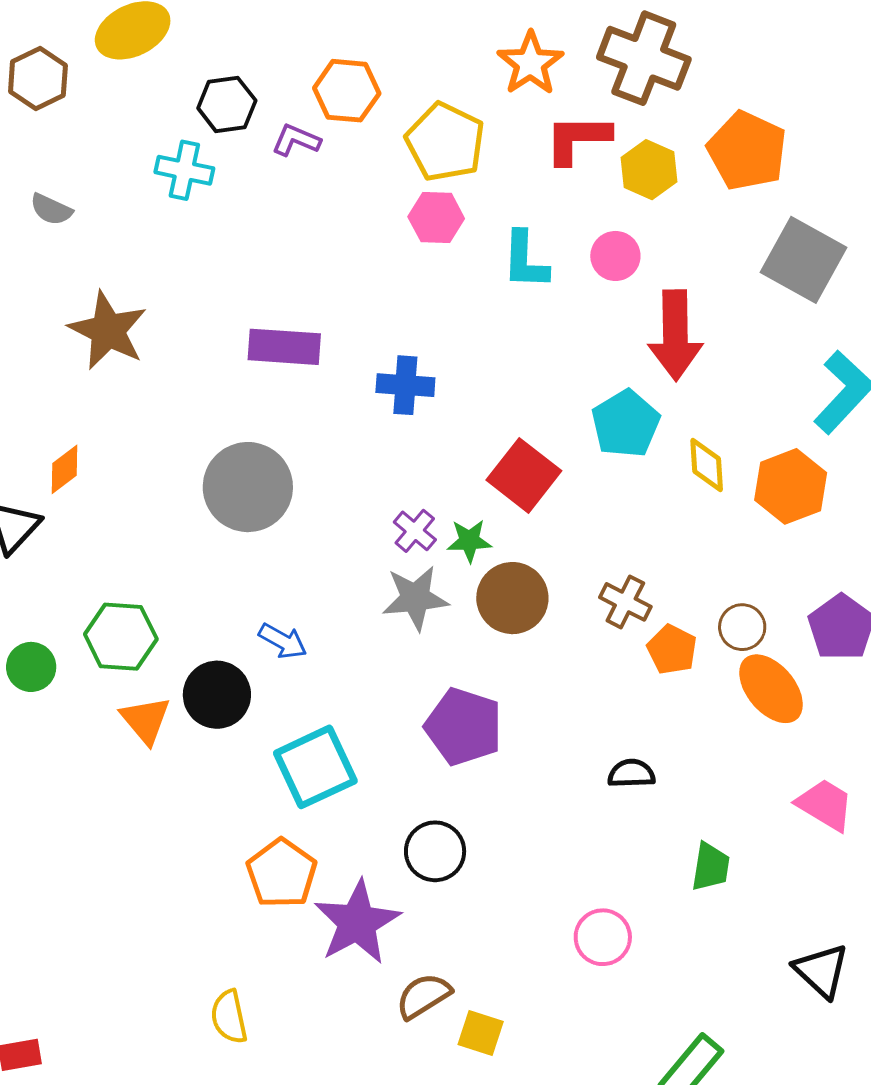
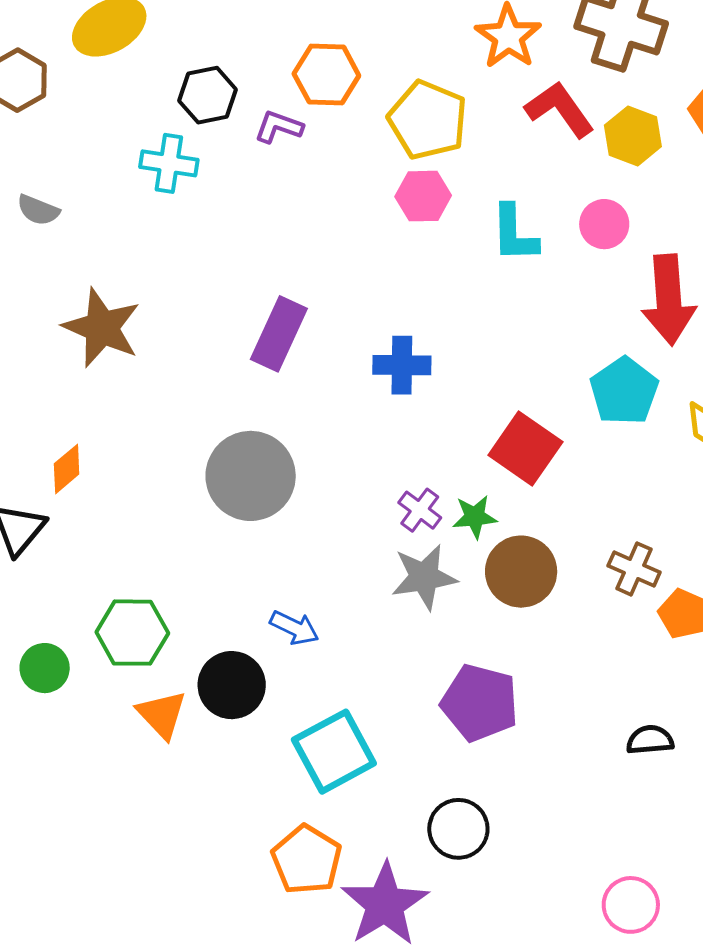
red L-shape: (578, 139) -> (560, 109), turned 58
purple rectangle: (284, 347) -> (279, 334), turned -66

